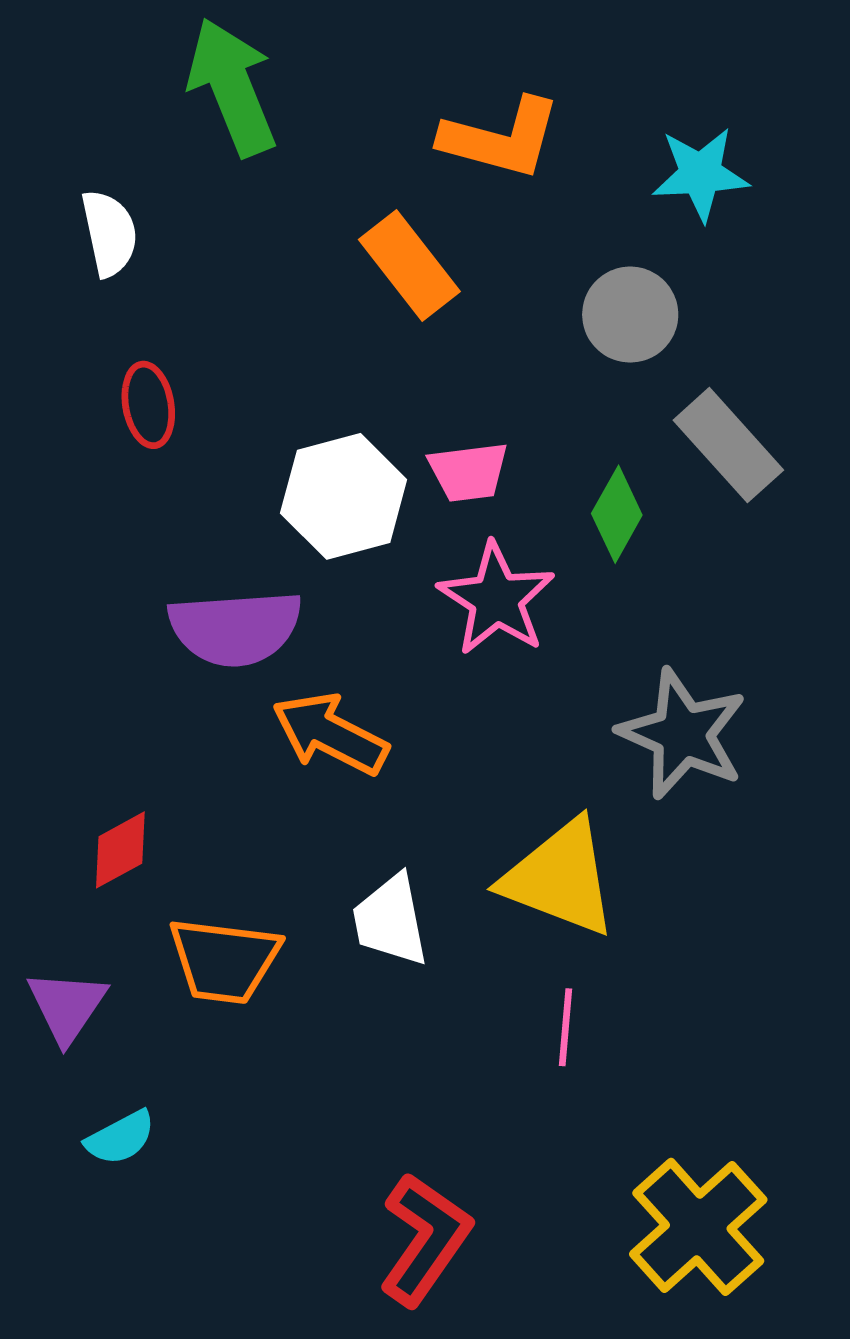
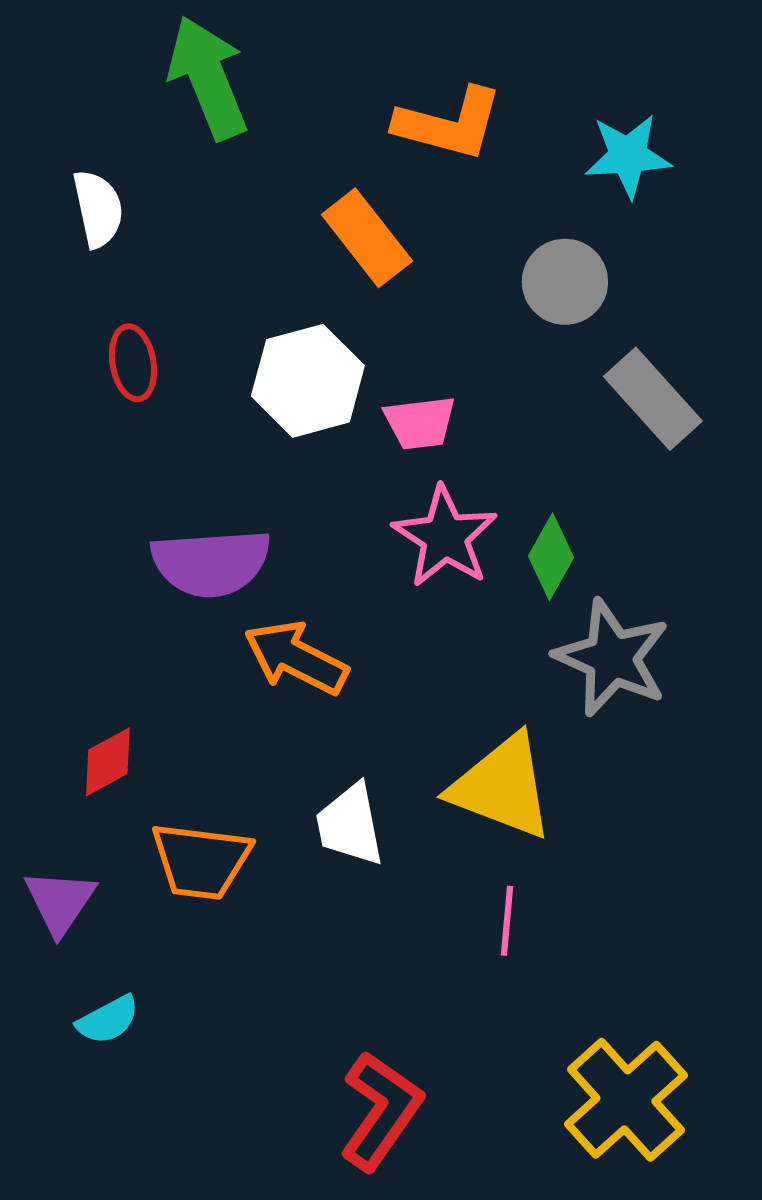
white hexagon: (344, 496) -> (308, 381), moved
green diamond: (617, 514) -> (551, 557), moved

